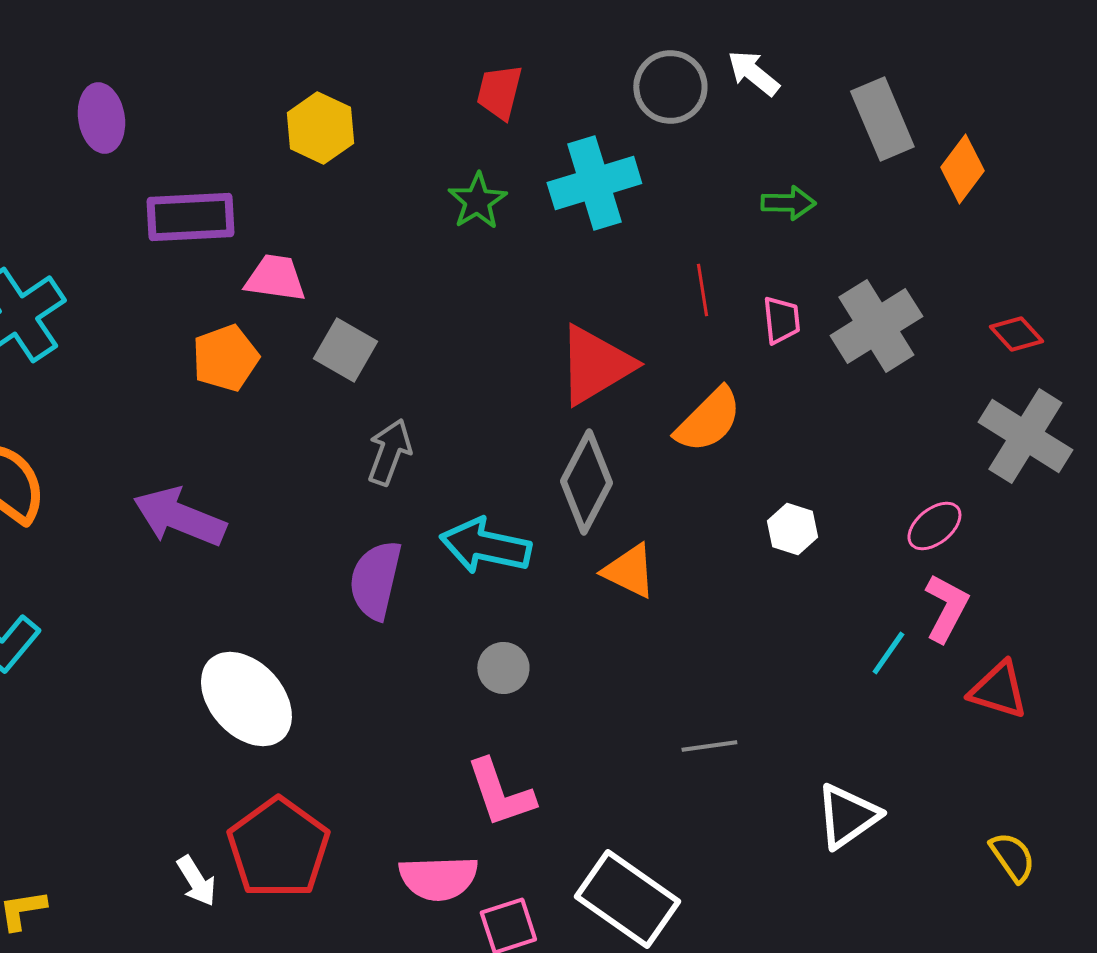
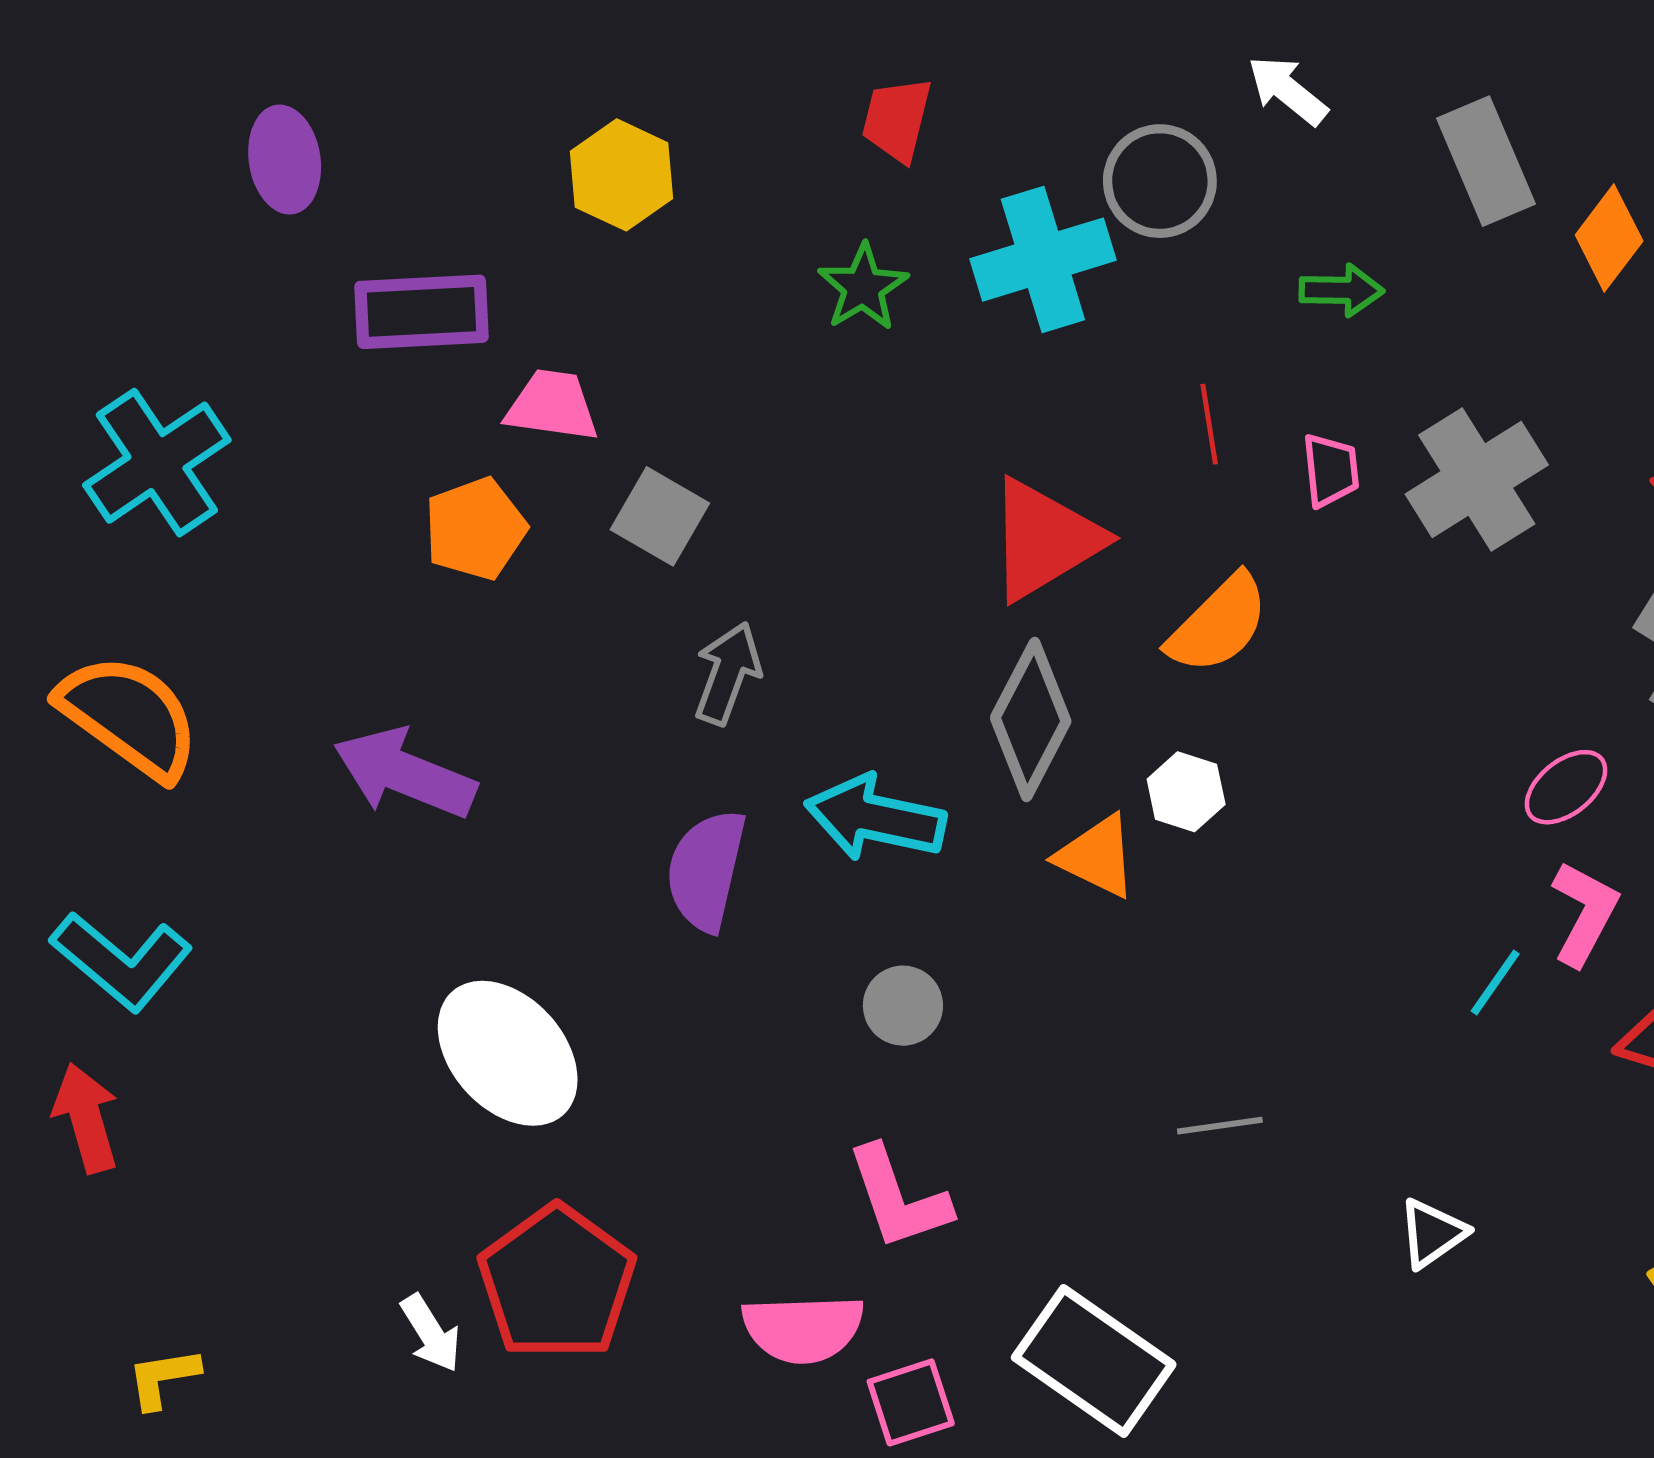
gray circle: (670, 87) -> (1160, 181), moved
white hexagon: (792, 529) -> (1186, 792), moved
white triangle: (847, 816) -> (1432, 1233), size x0.7

